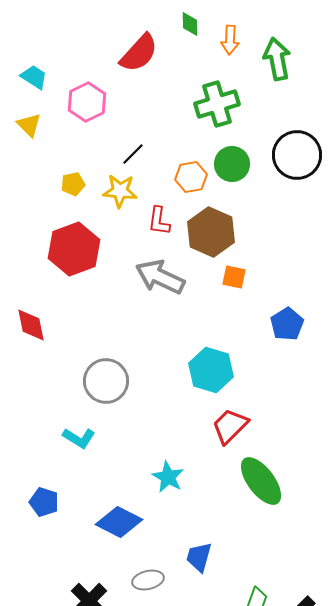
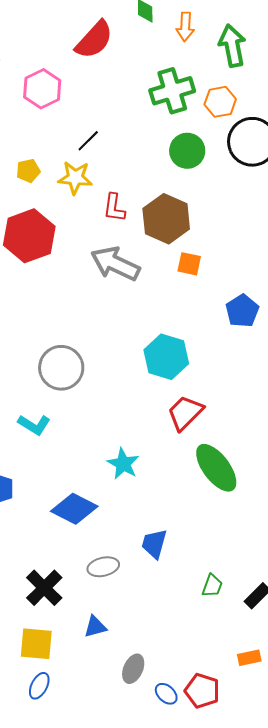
orange hexagon: (191, 177) -> (220, 102), moved

